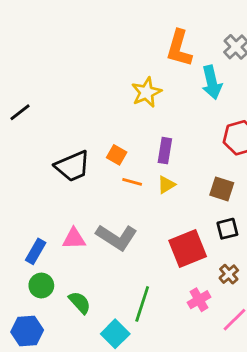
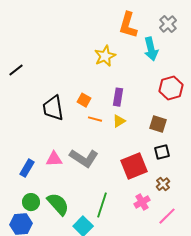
black trapezoid: (73, 166) -> (53, 108), turned 104
green circle: (41, 285) -> (31, 202), moved
green semicircle: (80, 303) -> (58, 204), size x1.4

